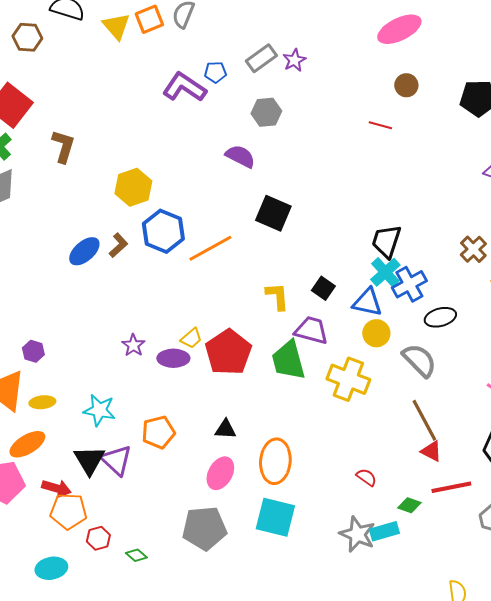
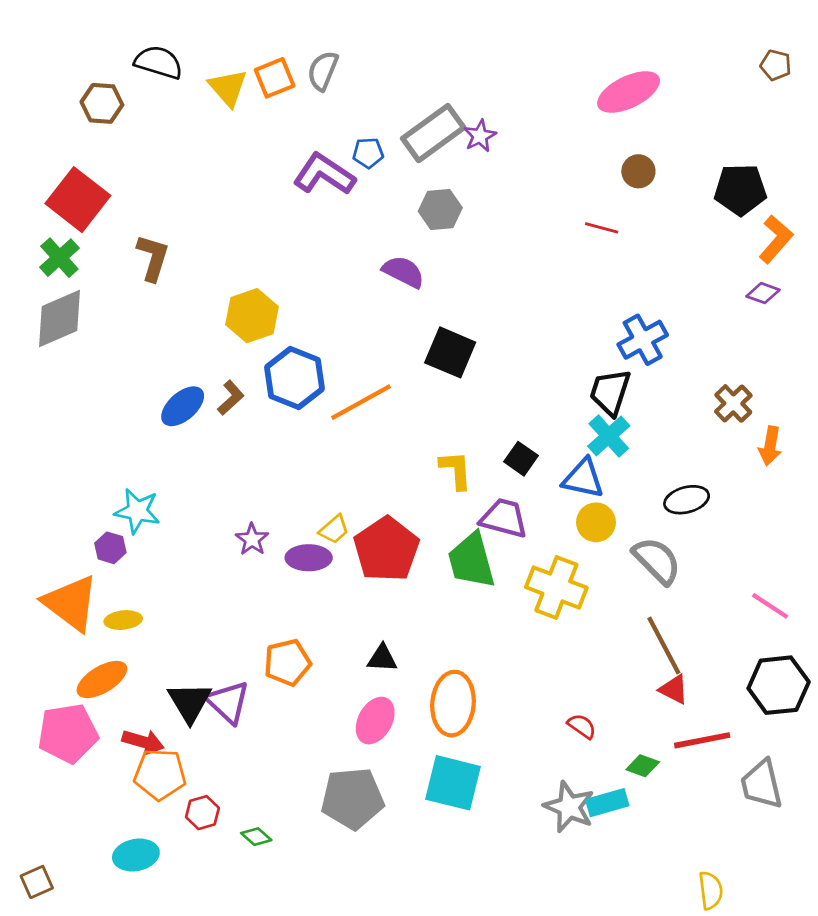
gray rectangle: (261, 58) -> (433, 133), size x1.4
blue cross: (409, 284) -> (643, 340), moved
cyan star: (99, 410) -> (137, 511), moved

